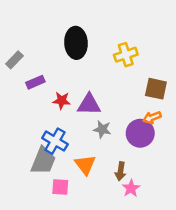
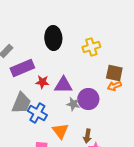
purple rectangle: (35, 82) -> (22, 68), size x1.6
orange arrow: (152, 118) -> (114, 86), moved
purple circle: (140, 133) -> (88, 99), moved
gray trapezoid: (43, 161) -> (21, 103), moved

